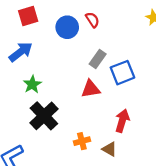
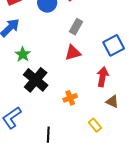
blue square: (122, 73) -> (114, 45), moved
brown triangle: (109, 149) -> (112, 102), moved

